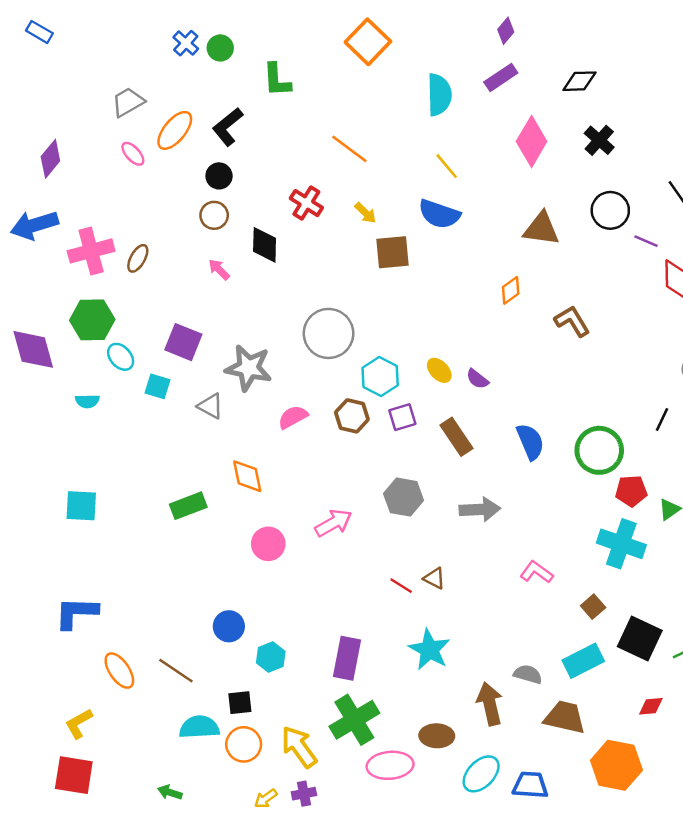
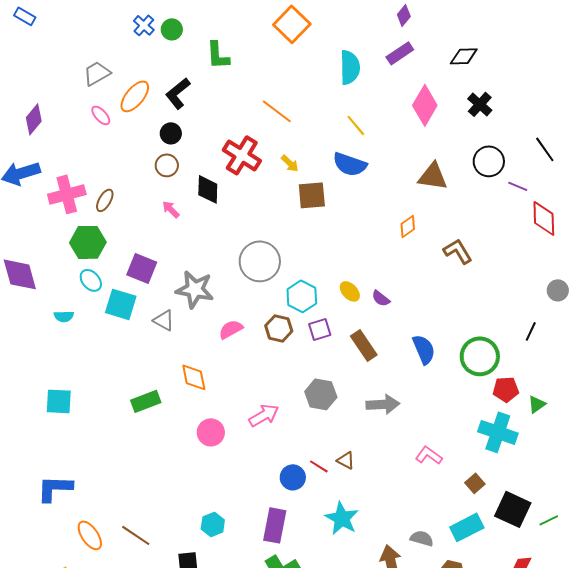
red cross: (306, 203) -> (242, 155), size x1.4
green hexagon: (92, 320) -> (88, 242), moved
cyan square: (157, 386) -> (121, 304), size x1.5
blue circle: (229, 626) -> (293, 477), moved

